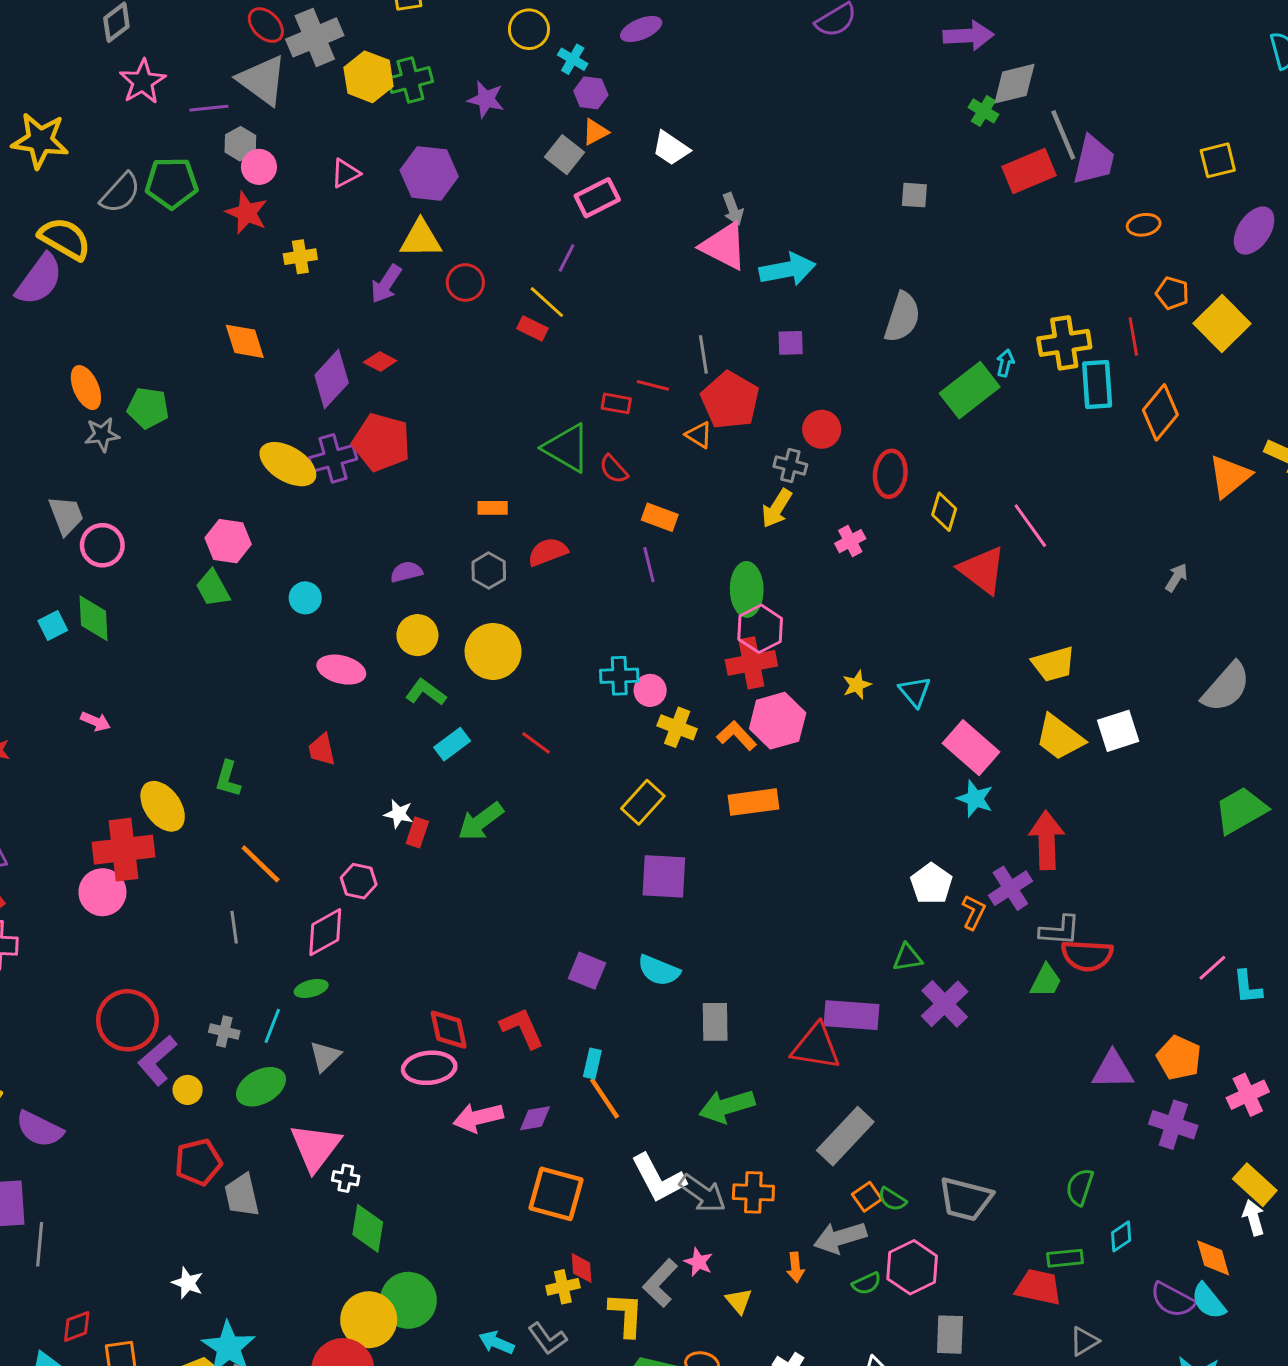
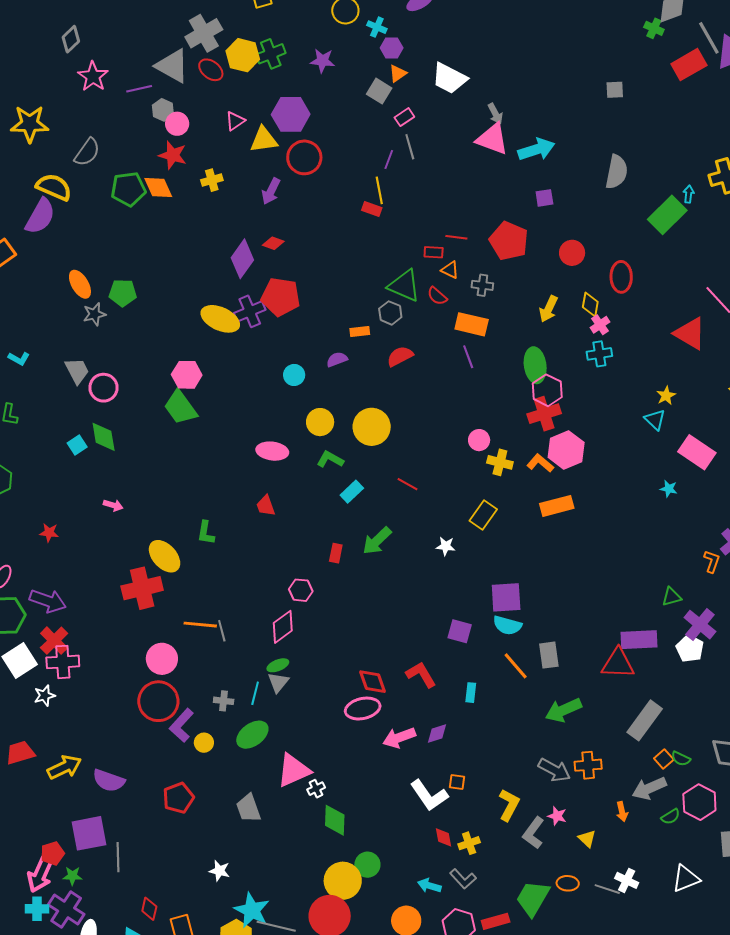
red ellipse: (266, 25) -> (211, 70), moved
white trapezoid: (671, 148) -> (449, 78), size x1.4
green pentagon: (172, 183) -> (128, 189), moved
pink rectangle: (597, 198) -> (404, 117), size x0.7
yellow triangle: (421, 239) -> (264, 140), moved
red circle: (465, 282) -> (304, 157), moved, size x1.4
yellow line: (547, 302) -> (379, 190), turned 44
orange diamond: (245, 341) -> (158, 187), moved
gray line: (703, 354) -> (410, 147), moved
orange triangle: (699, 435) -> (450, 270), moved
gray cross: (790, 465) -> (482, 285), moved
yellow diamond: (944, 512) -> (590, 304), moved
orange rectangle: (660, 517) -> (472, 324), size x1.4
gray hexagon: (489, 571) -> (390, 313), moved
purple semicircle: (406, 572) -> (337, 359), moved
green trapezoid: (213, 588) -> (180, 407), size x1.4
cyan circle: (305, 598) -> (294, 375), moved
cyan cross: (619, 676) -> (599, 354), moved
yellow star: (857, 685) -> (666, 396), moved
cyan star: (975, 799) -> (669, 489), moved, size x0.7
white star: (399, 814) -> (446, 546), moved
orange line: (261, 864) -> (200, 625), moved, turned -32
purple square: (664, 876) -> (506, 597), moved
white pentagon: (931, 884) -> (690, 648), moved
pink circle: (102, 892) -> (162, 659), moved
gray triangle: (325, 1056) -> (278, 682), moved
orange line: (605, 1098) -> (516, 666), moved
pink triangle: (315, 1147) -> (293, 770), turned 36
red pentagon: (198, 1162) -> (178, 798), moved
white cross: (346, 1178) -> (316, 789), turned -30
white L-shape: (658, 1178) -> (429, 795), moved
orange square: (556, 1194) -> (457, 782), size x0.5
red diamond: (582, 1268) -> (443, 837), moved
green circle: (408, 1300) -> (367, 865), size x0.7
yellow L-shape: (626, 1315) -> (509, 805), moved, turned 32
red diamond: (77, 1326) -> (149, 909), turned -50

